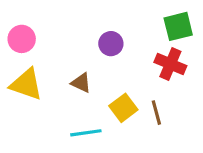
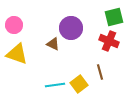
purple circle: (111, 44) -> (71, 28), size x1.5
brown triangle: (81, 83) -> (53, 44), moved
yellow square: (123, 108) -> (79, 84), moved

